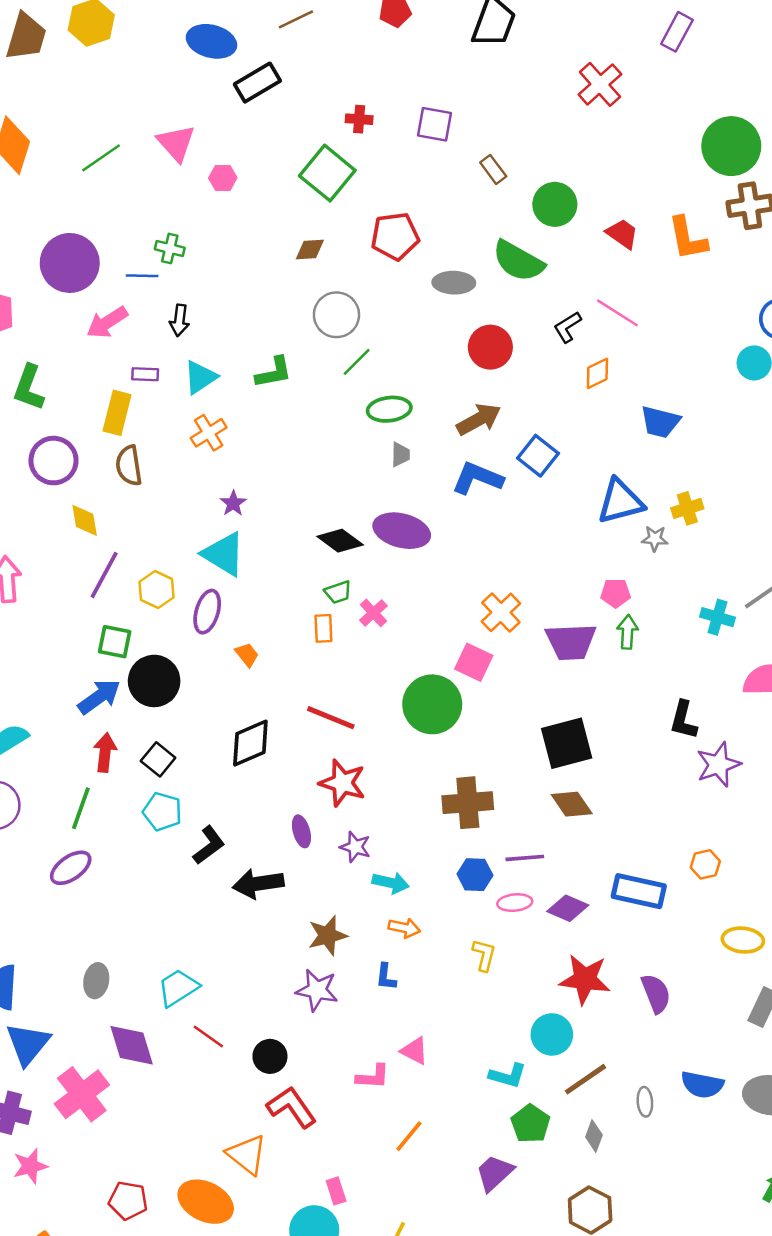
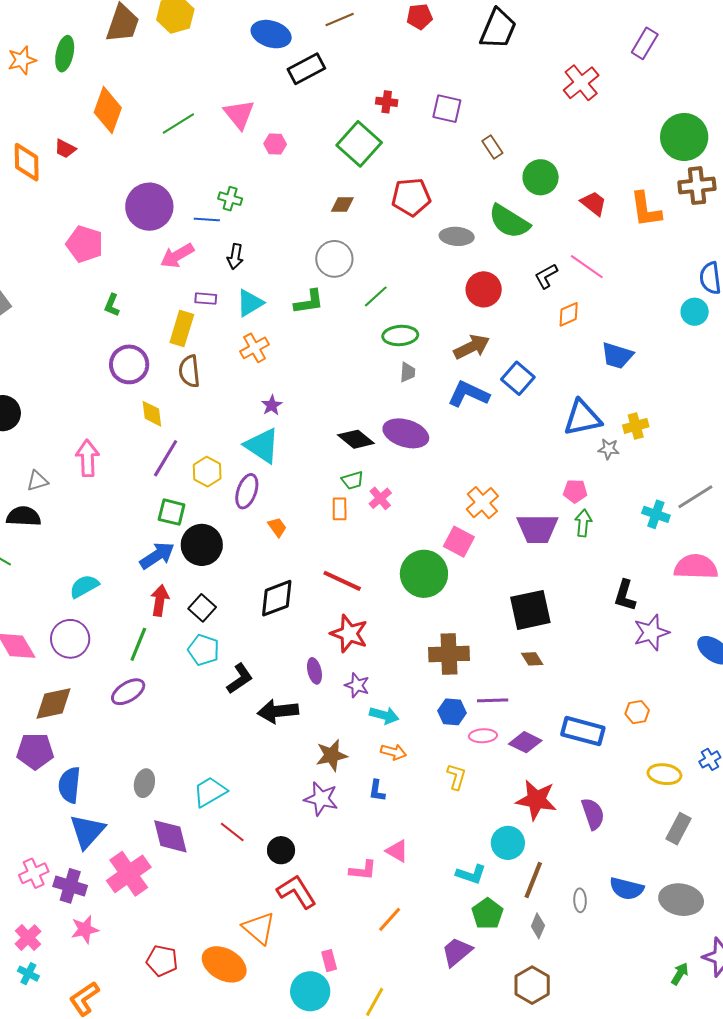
gray circle: (336, 315) -> (334, 259), moved
green L-shape: (29, 388) -> (112, 305), size x0.6
brown diamond: (572, 804) -> (532, 659), size x0.7
brown line: (586, 1079) -> (533, 880), turned -36

